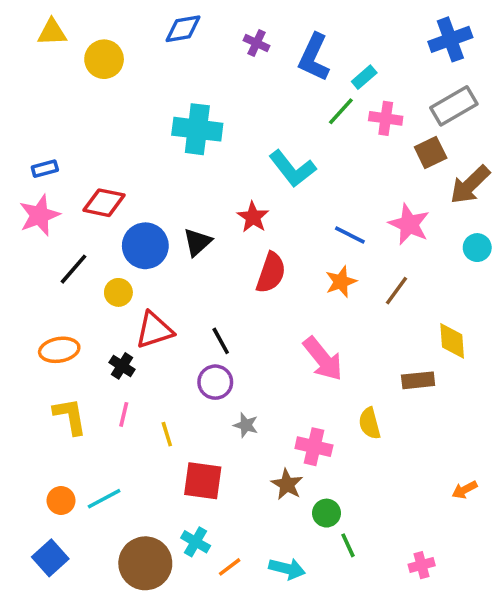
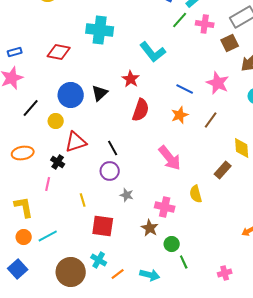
red diamond: (104, 203) -> (59, 52), moved
brown rectangle: (418, 380) -> (223, 170), turned -42
pink line: (124, 414) -> (48, 184), moved
yellow L-shape: (70, 416) -> (24, 207), moved

